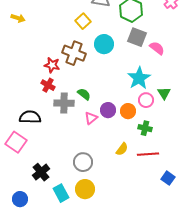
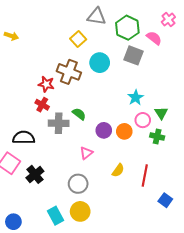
pink semicircle: (157, 48) -> (154, 38), moved
cyan star: (139, 78) -> (136, 98), size x0.7
pink triangle: (91, 118) -> (86, 153), moved
green cross: (145, 128) -> (157, 137), moved
red line: (148, 154) -> (145, 176), turned -75
black cross: (41, 172) -> (35, 174), moved

